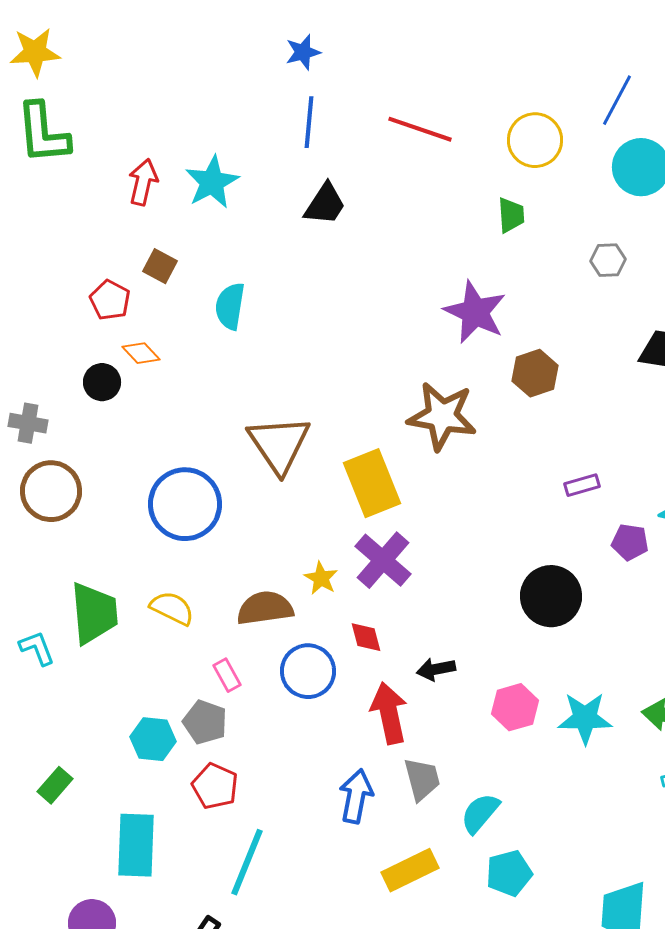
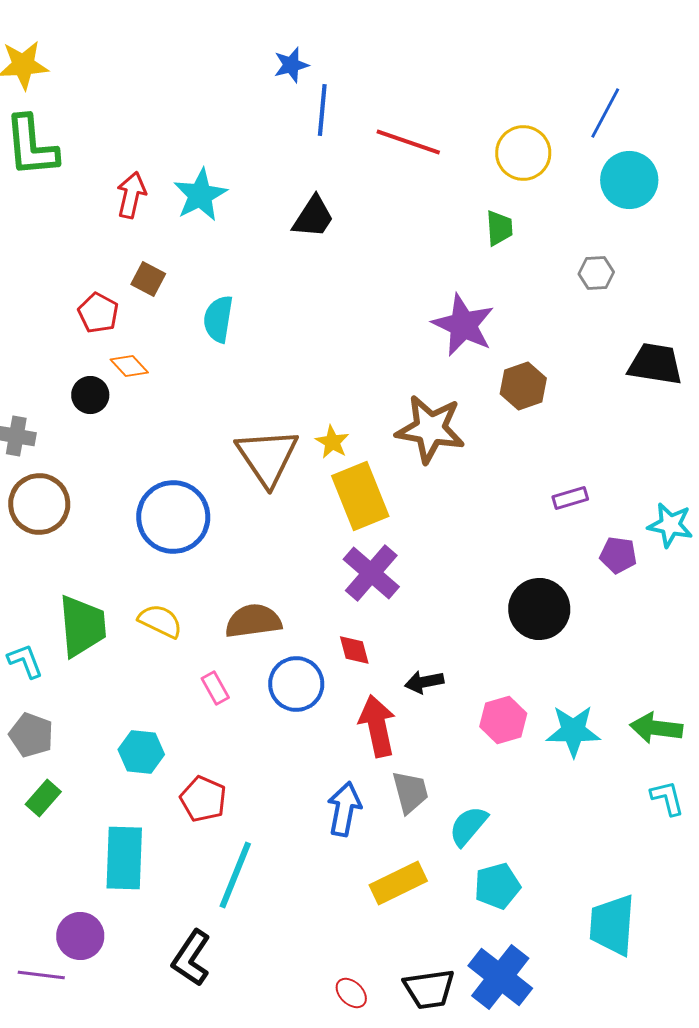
blue line: (309, 122) -> (322, 110), moved
yellow star: (321, 578) -> (332, 442), moved
gray pentagon: (205, 722) -> (31, 735), moved

